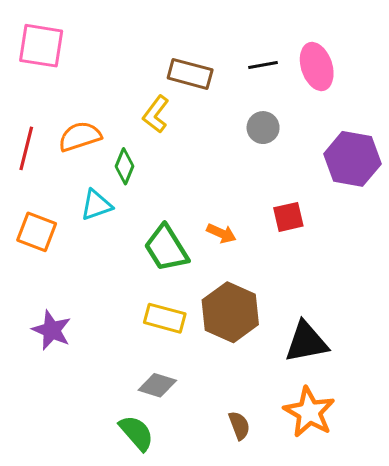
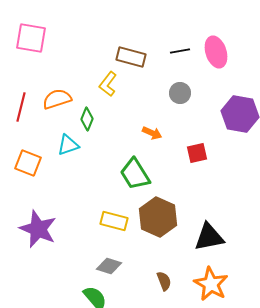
orange arrow: (221, 233) -> (152, 133), moved
green trapezoid: (166, 248) -> (135, 174), moved
purple star: (52, 330) -> (38, 229), size x1.4
brown semicircle: (239, 425) -> (164, 281), moved

